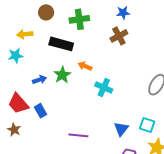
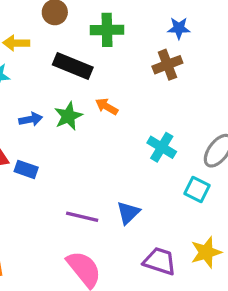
cyan cross: (104, 87) -> (162, 147), moved
blue rectangle: (41, 111) -> (26, 169), turned -48
cyan square: (147, 125) -> (197, 190), moved
blue triangle: (121, 129) -> (128, 213), moved

